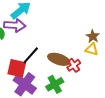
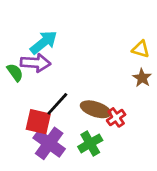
yellow triangle: (92, 49) -> (141, 49), moved

